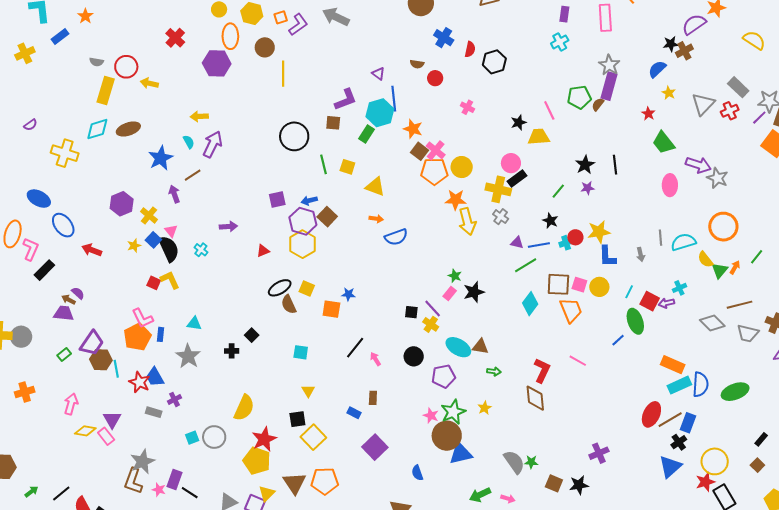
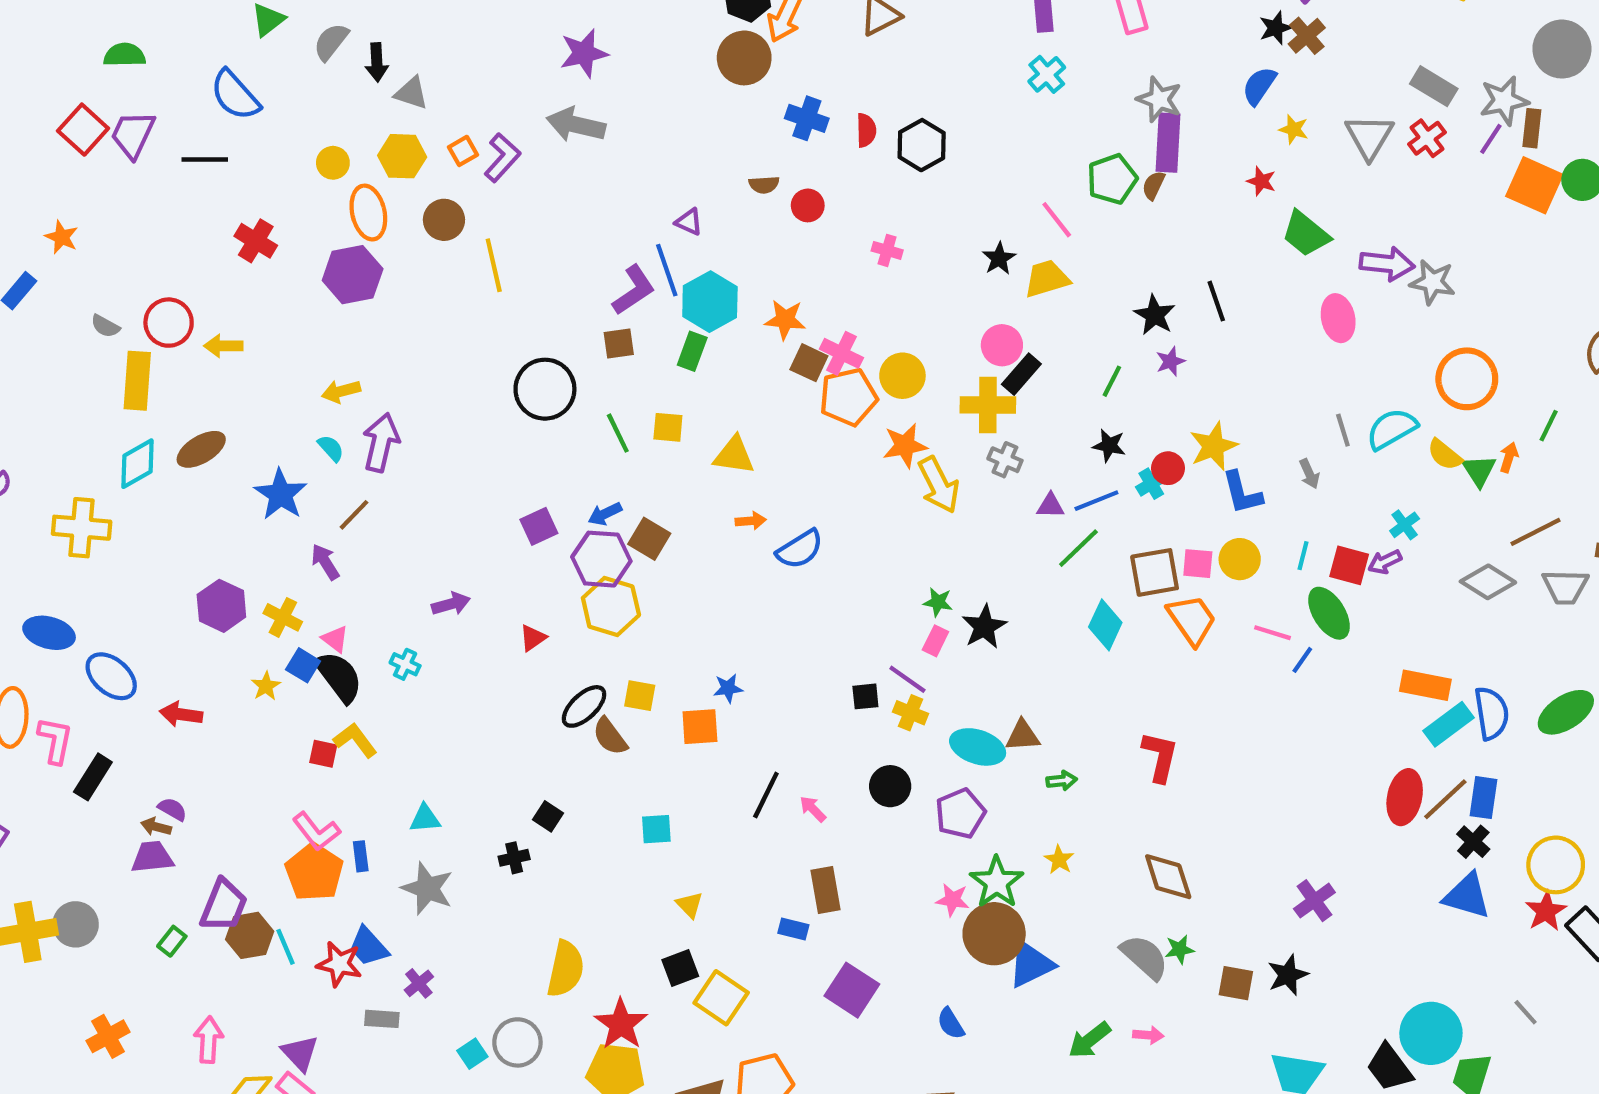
gray semicircle: (97, 62) -> (105, 326), turned 32
blue line: (394, 99) -> (667, 270), moved
pink line: (578, 361) -> (1272, 633), moved
brown rectangle: (373, 398) -> (826, 890), size x1.5
brown diamond: (535, 398) -> (1168, 877), moved
blue triangle: (670, 467) -> (1467, 896), turned -50

